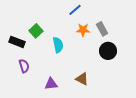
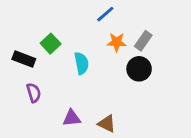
gray rectangle: (102, 29) -> (143, 41), turned 64
black circle: (108, 51) -> (139, 69), moved
brown triangle: (82, 79) -> (107, 124), moved

